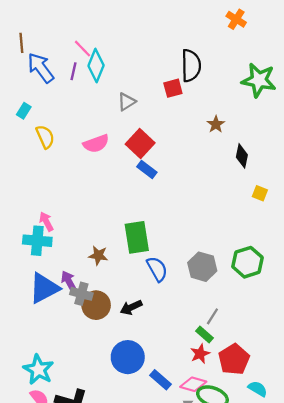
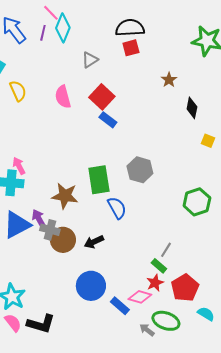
black semicircle: (191, 66) -> (130, 28), moved, turned -92
pink semicircle: (96, 144) -> (63, 97), turned 95
brown star: (98, 255) -> (65, 196), size x1.5
gray hexagon: (202, 267) -> (140, 170), moved
pink diamond: (193, 384) -> (140, 297), moved

